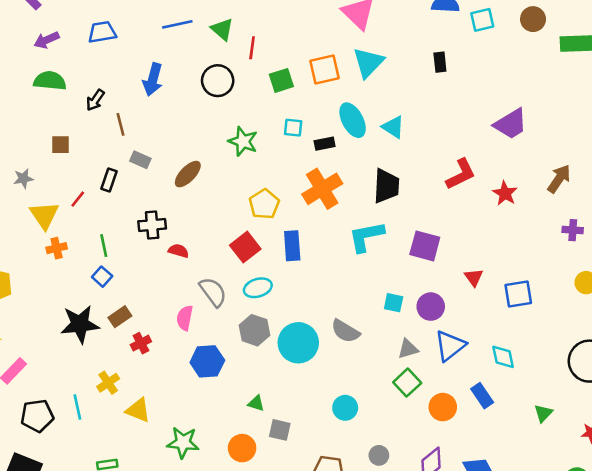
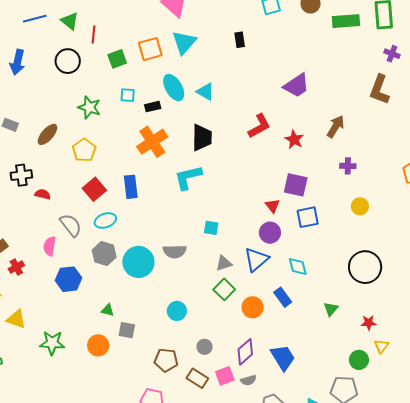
yellow pentagon: (264, 204) -> (84, 150), moved
purple square: (425, 246) -> (296, 185), moved
purple circle: (431, 307) -> (270, 233), moved
gray semicircle: (345, 331) -> (175, 251), turned -30

